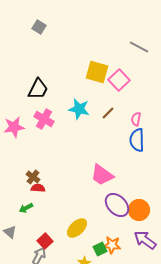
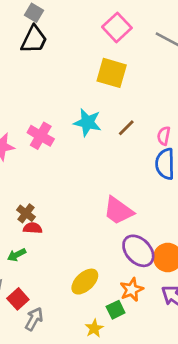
pink square: (119, 80) -> (117, 27), moved
black trapezoid: (38, 89) -> (34, 40), moved
red square: (45, 241) -> (18, 299), moved
orange star: (112, 245) -> (132, 290), moved, turned -30

